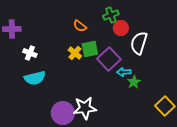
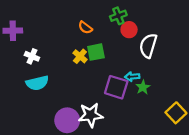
purple square: (109, 59) -> (116, 87), moved, turned -30

